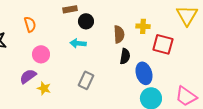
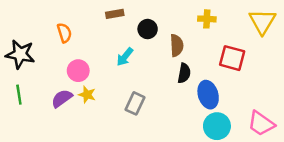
black circle: (86, 21) -> (148, 29), moved
yellow cross: (143, 26) -> (207, 19), moved
cyan arrow: (78, 43) -> (125, 57), turned -56
yellow star: (44, 88) -> (87, 95), moved

